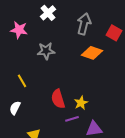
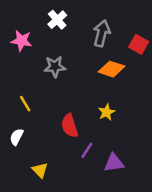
yellow star: (81, 103) -> (107, 112), moved
purple line: (72, 119) -> (87, 150), turned -40

